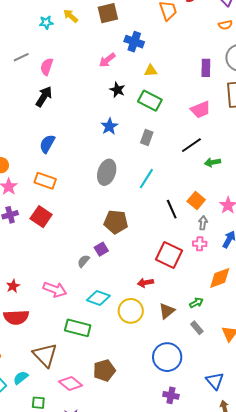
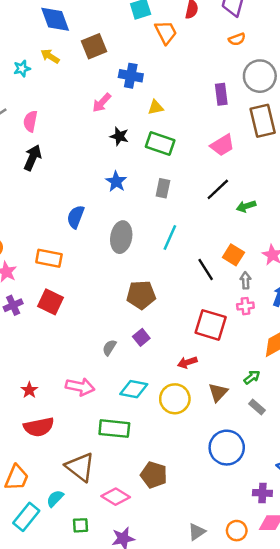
blue semicircle: (47, 144) -> (76, 217), moved
purple square: (101, 249) -> (141, 337), moved
brown pentagon: (104, 370) -> (154, 475), turned -30
purple cross: (171, 395) -> (262, 493), moved

